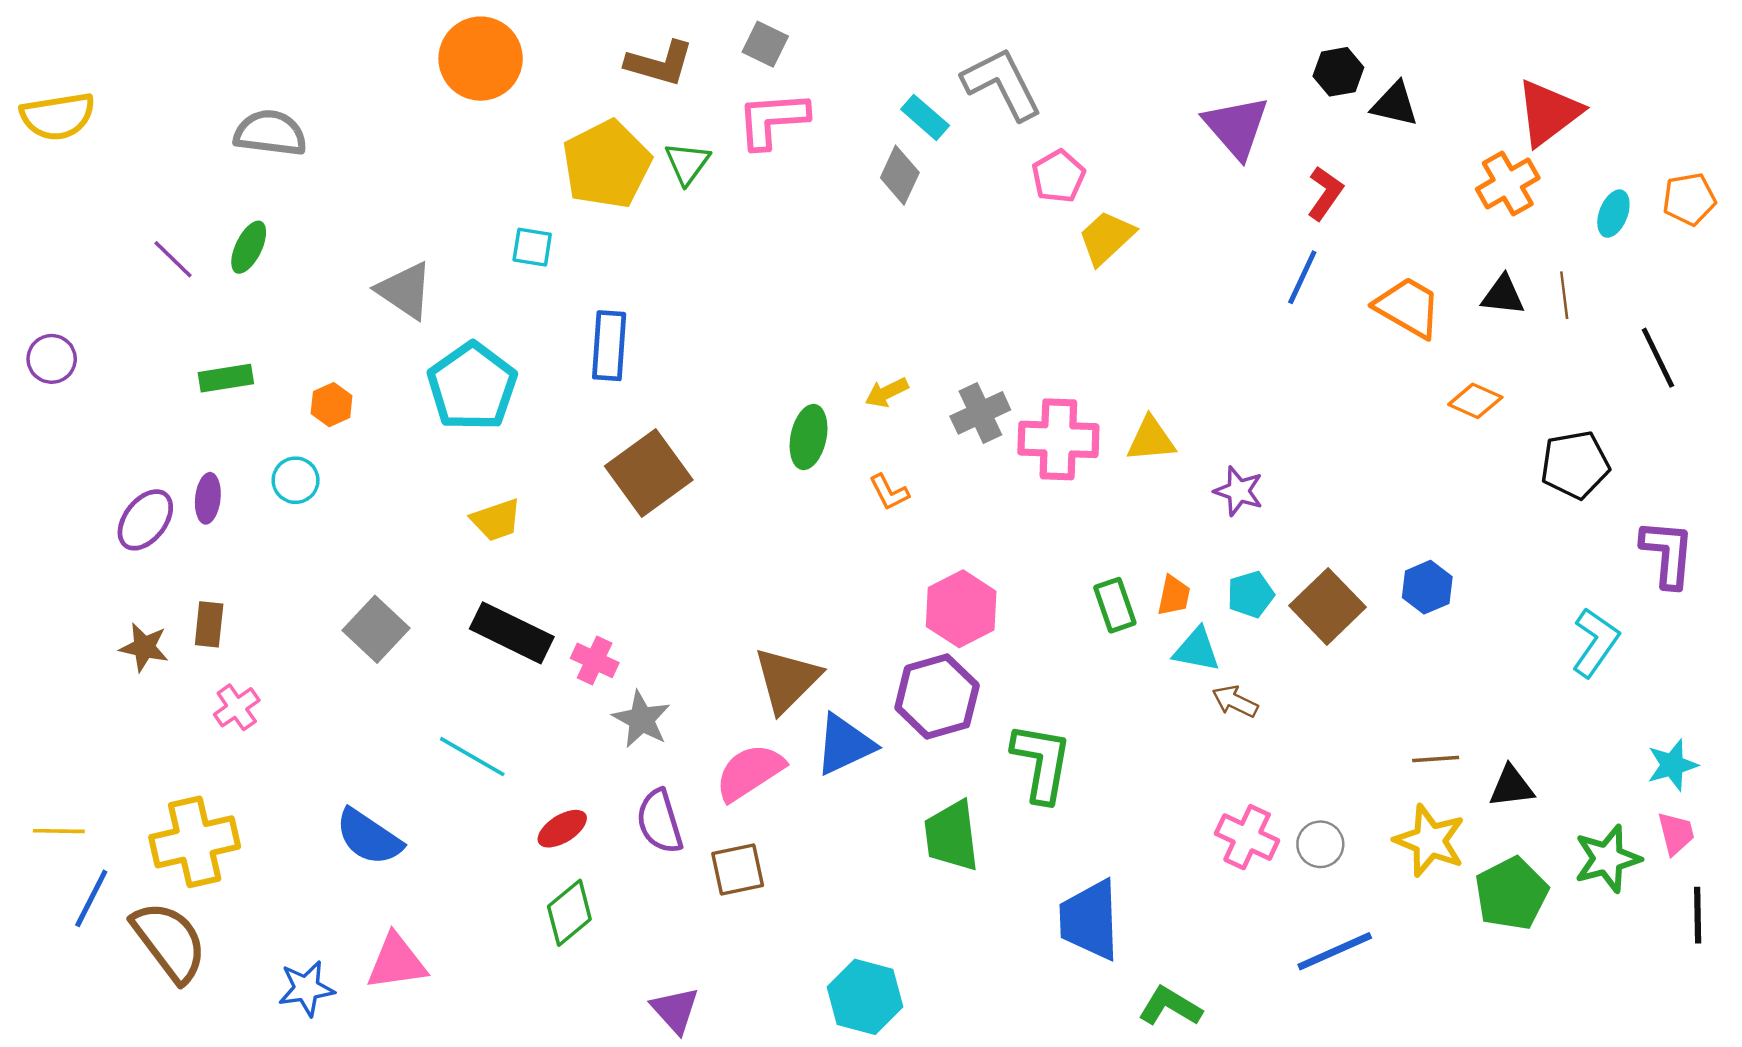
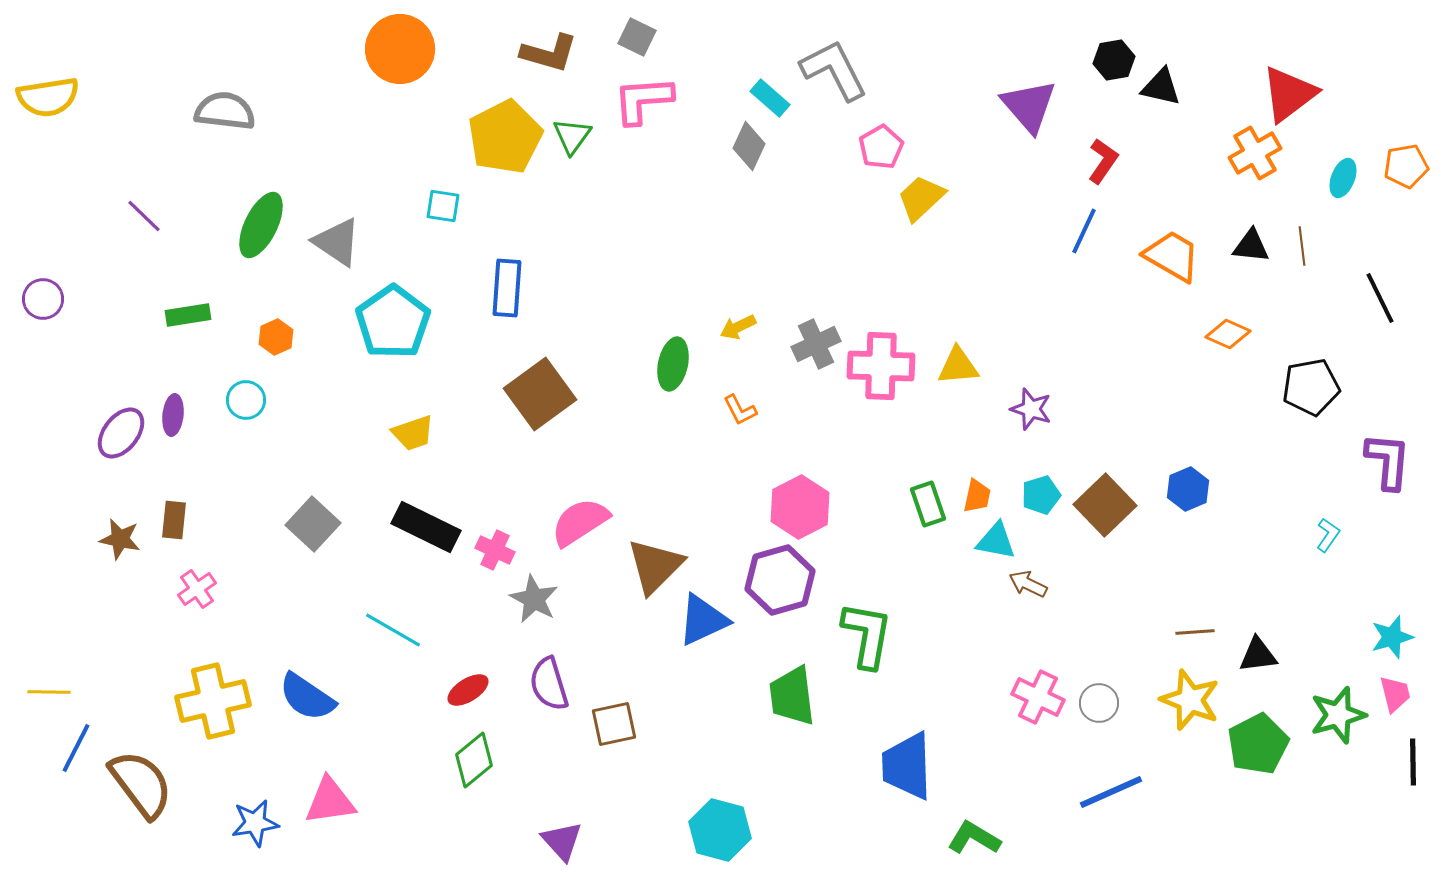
green ellipse: (249, 247) -> (261, 225), moved, size x1.5
cyan L-shape: (1595, 642) -> (1328, 535), size x0.6
pink semicircle: (750, 772) -> (580, 522), moved
yellow cross: (195, 842) -> (213, 701), moved

